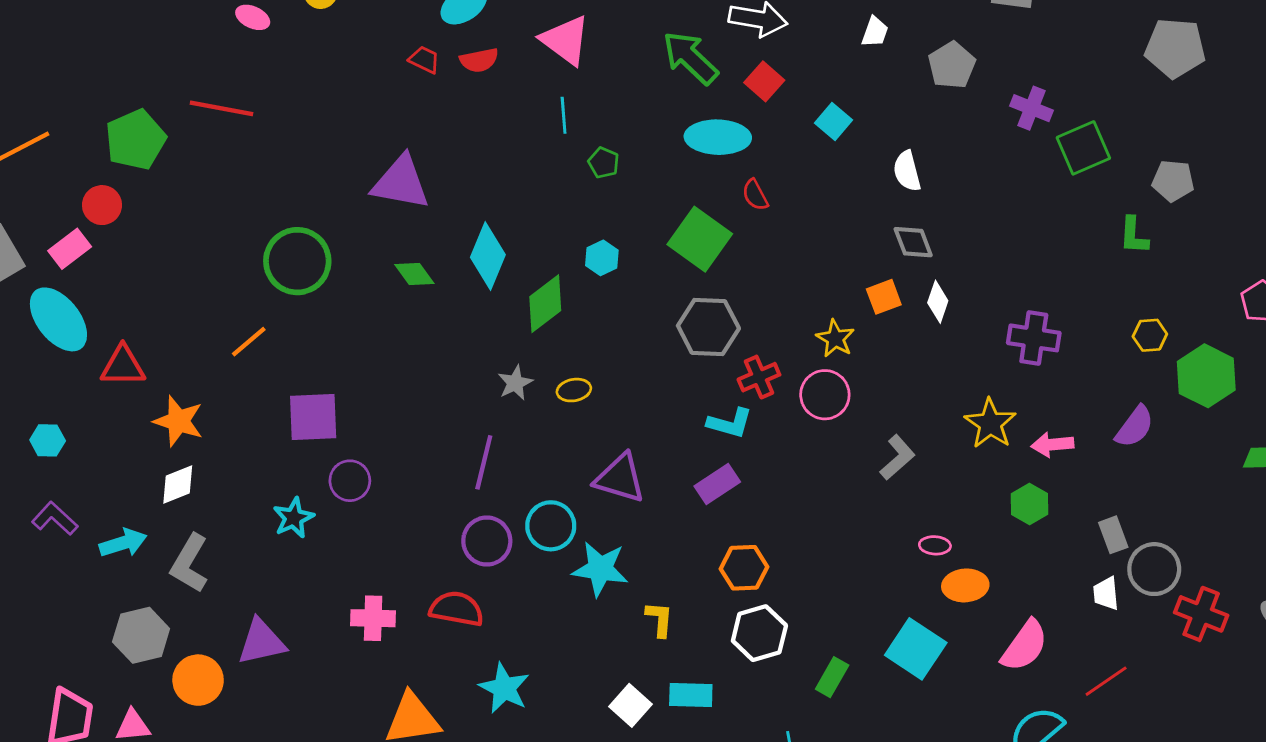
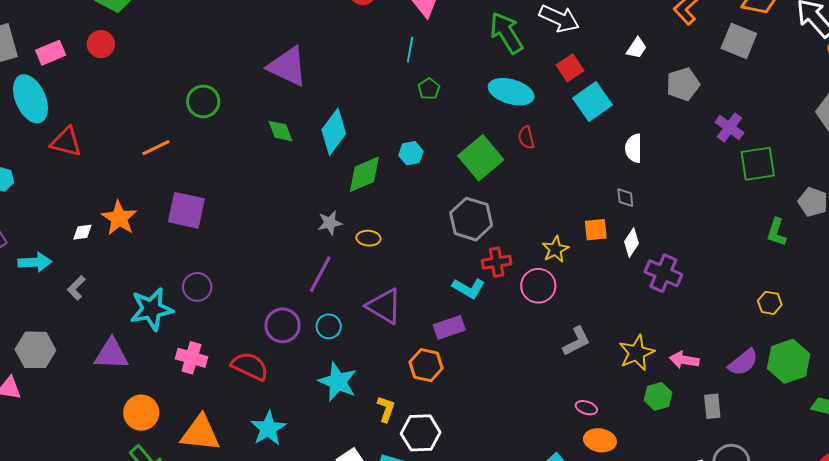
red square: (764, 81) -> (570, 68), moved
cyan square: (833, 122) -> (592, 102), size x1.5
red circle: (102, 205) -> (101, 44), moved
gray diamond: (913, 242) -> (625, 198), size x0.7
green circle: (297, 261) -> (203, 101), size x0.7
purple cross: (1034, 338) -> (663, 273), moved
green hexagon: (1206, 376) -> (789, 361), moved
orange star: (178, 421) -> (119, 218), moved
yellow star: (990, 424) -> (637, 353), moved
purple line: (484, 462) -> (320, 274), moved
purple circle: (350, 481) -> (197, 287), moved
white diamond: (178, 485) -> (82, 232), size x0.7
cyan star: (293, 518) -> (151, 309), moved, size x1.5
cyan circle: (551, 526) -> (329, 326), size x0.7
gray rectangle: (1113, 535) -> (712, 406), moved
gray L-shape: (189, 563) -> (76, 288), size x0.6
orange hexagon: (744, 568) -> (426, 365), moved
cyan star: (600, 569) -> (338, 382), moved
white hexagon: (759, 633) -> (421, 433), moved
gray hexagon: (141, 635) -> (35, 350), moved
orange circle: (198, 680) -> (141, 413), moved

